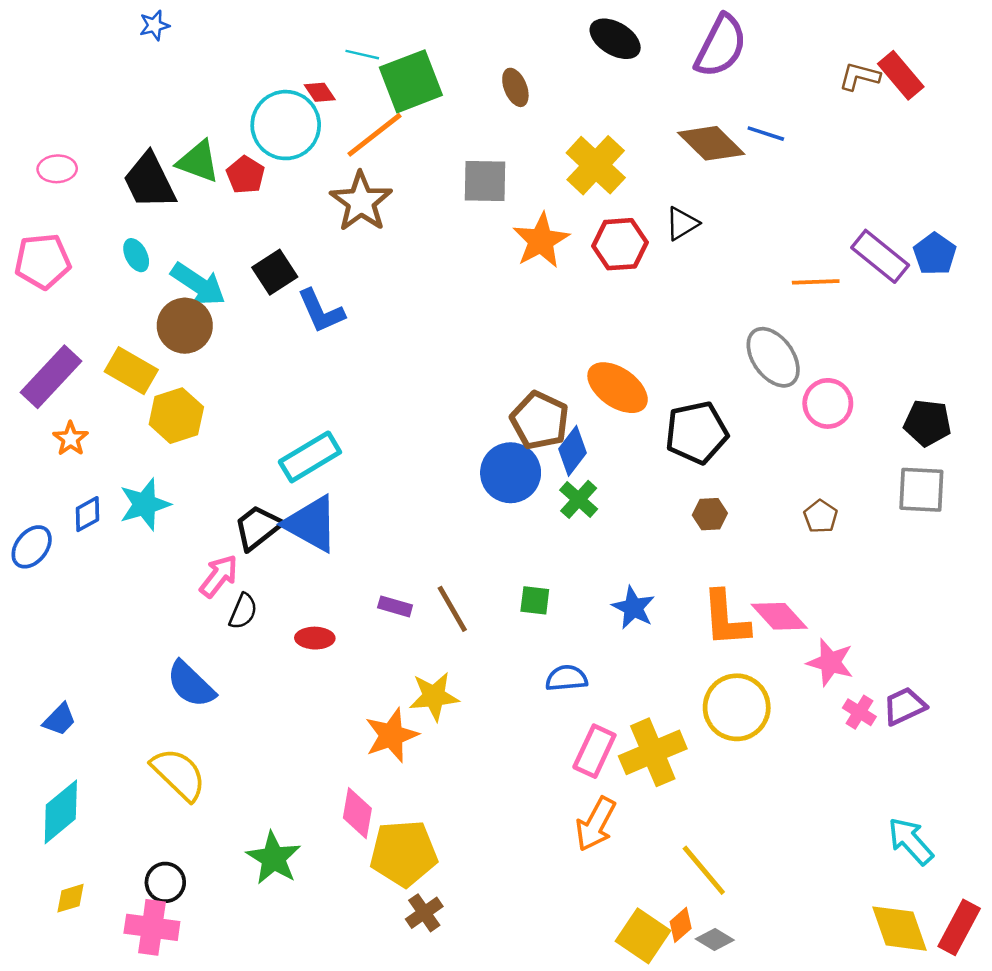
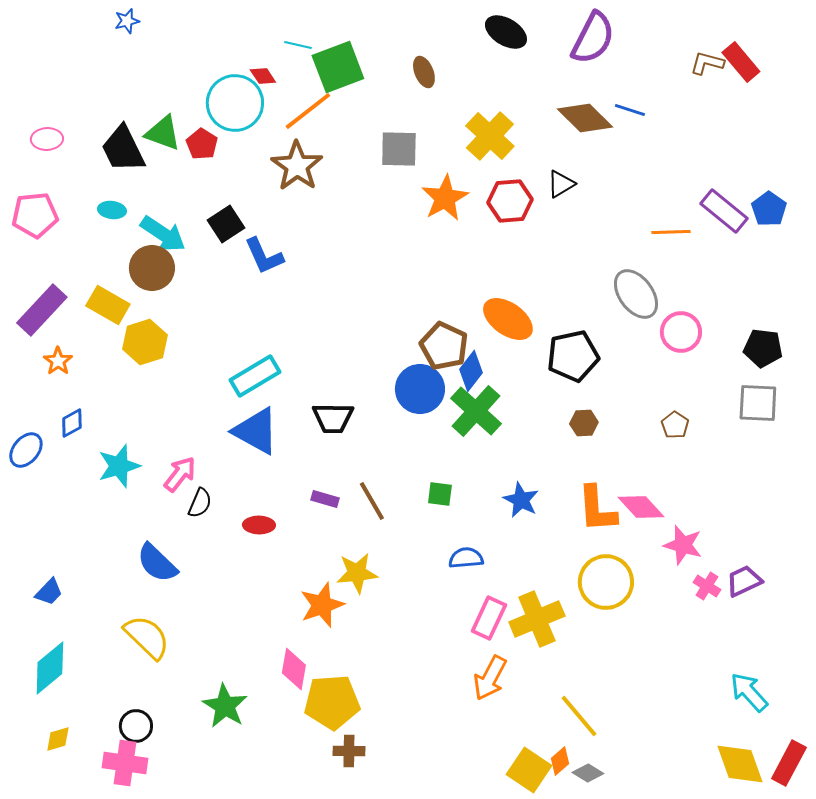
cyan ellipse: (136, 255) -> (112, 210), turned -56
green cross: (579, 499) -> (476, 411), size x1.6
cyan star: (145, 504) -> (119, 466), moved
black trapezoid: (258, 527) -> (333, 418), moved, turned -141
brown cross: (424, 913) -> (349, 751), turned 36

